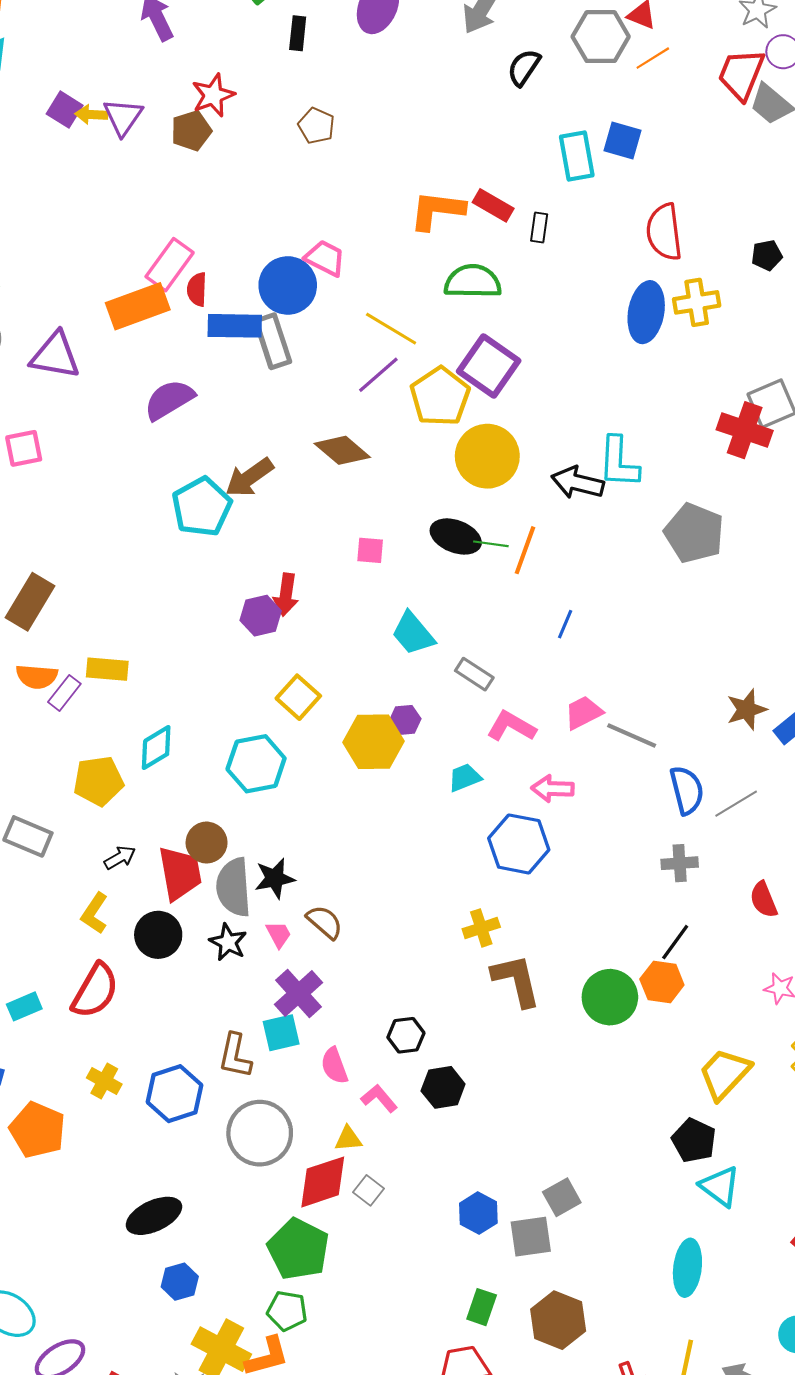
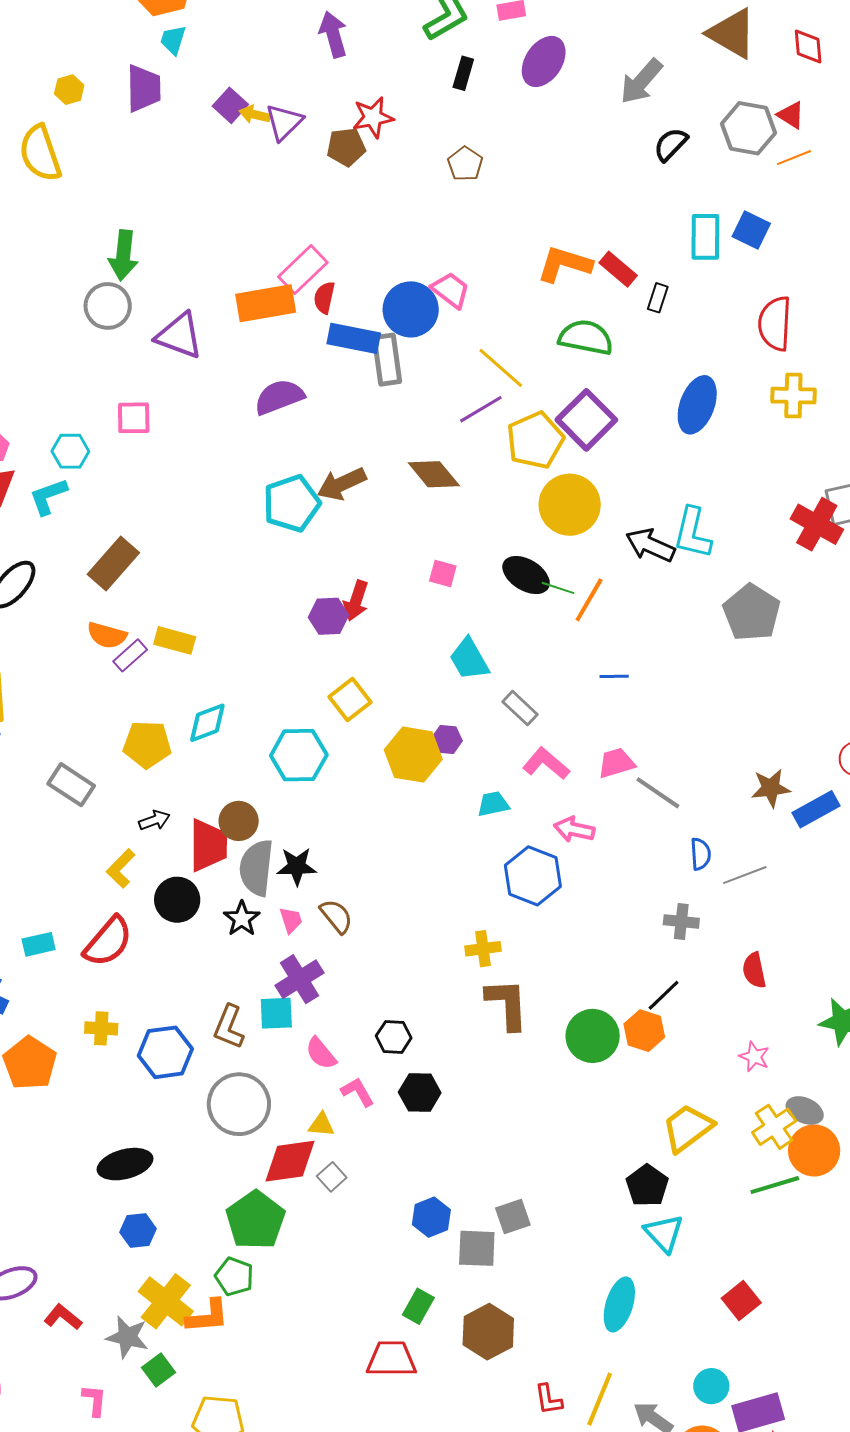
blue ellipse: (646, 312) -> (697, 405), moved
blue line: (565, 624) -> (614, 676), turned 56
blue semicircle: (687, 790) -> (700, 854), size x0.7
pink semicircle: (334, 1066) -> (321, 1053), turned -30
yellow cross: (104, 1081) -> (101, 1028), turned -36

